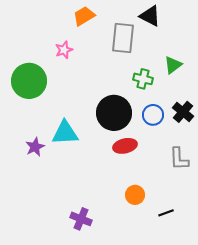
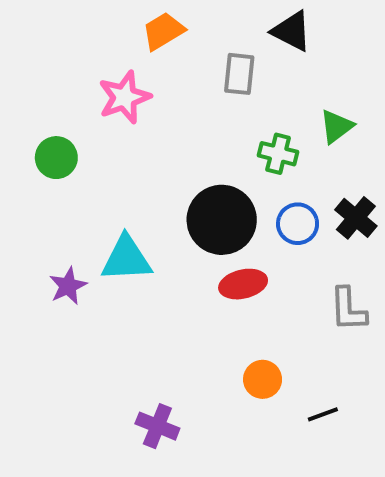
gray rectangle: (123, 38) -> (239, 74), size x0.7
pink star: (64, 50) -> (124, 97), size x1.5
green circle: (29, 81) -> (56, 158), size x0.6

